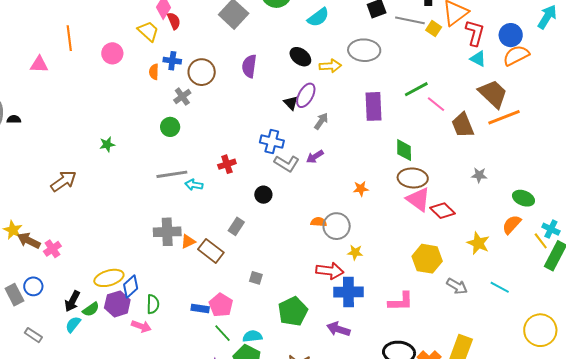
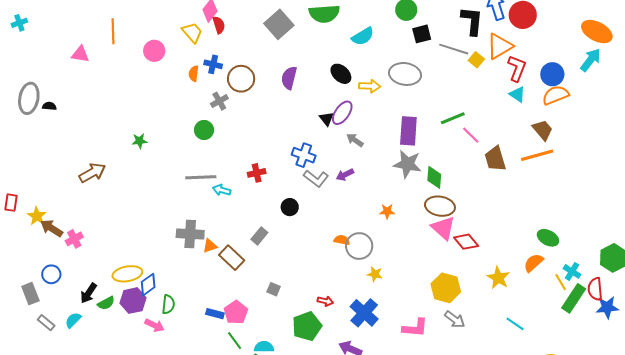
brown trapezoid: (493, 94) -> (543, 130), moved, size x0.7
gray arrow: (321, 121) -> (355, 140), turned -96
gray star: (479, 175) -> (407, 164), moved, size x1.8
red arrow: (330, 271) -> (325, 301), moved, size x0.6
gray arrow: (457, 286) -> (455, 319), moved
blue cross: (348, 292) -> (364, 313), turned 36
gray rectangle: (14, 295) -> (30, 294), moved
cyan semicircle: (73, 324) -> (73, 320), moved

